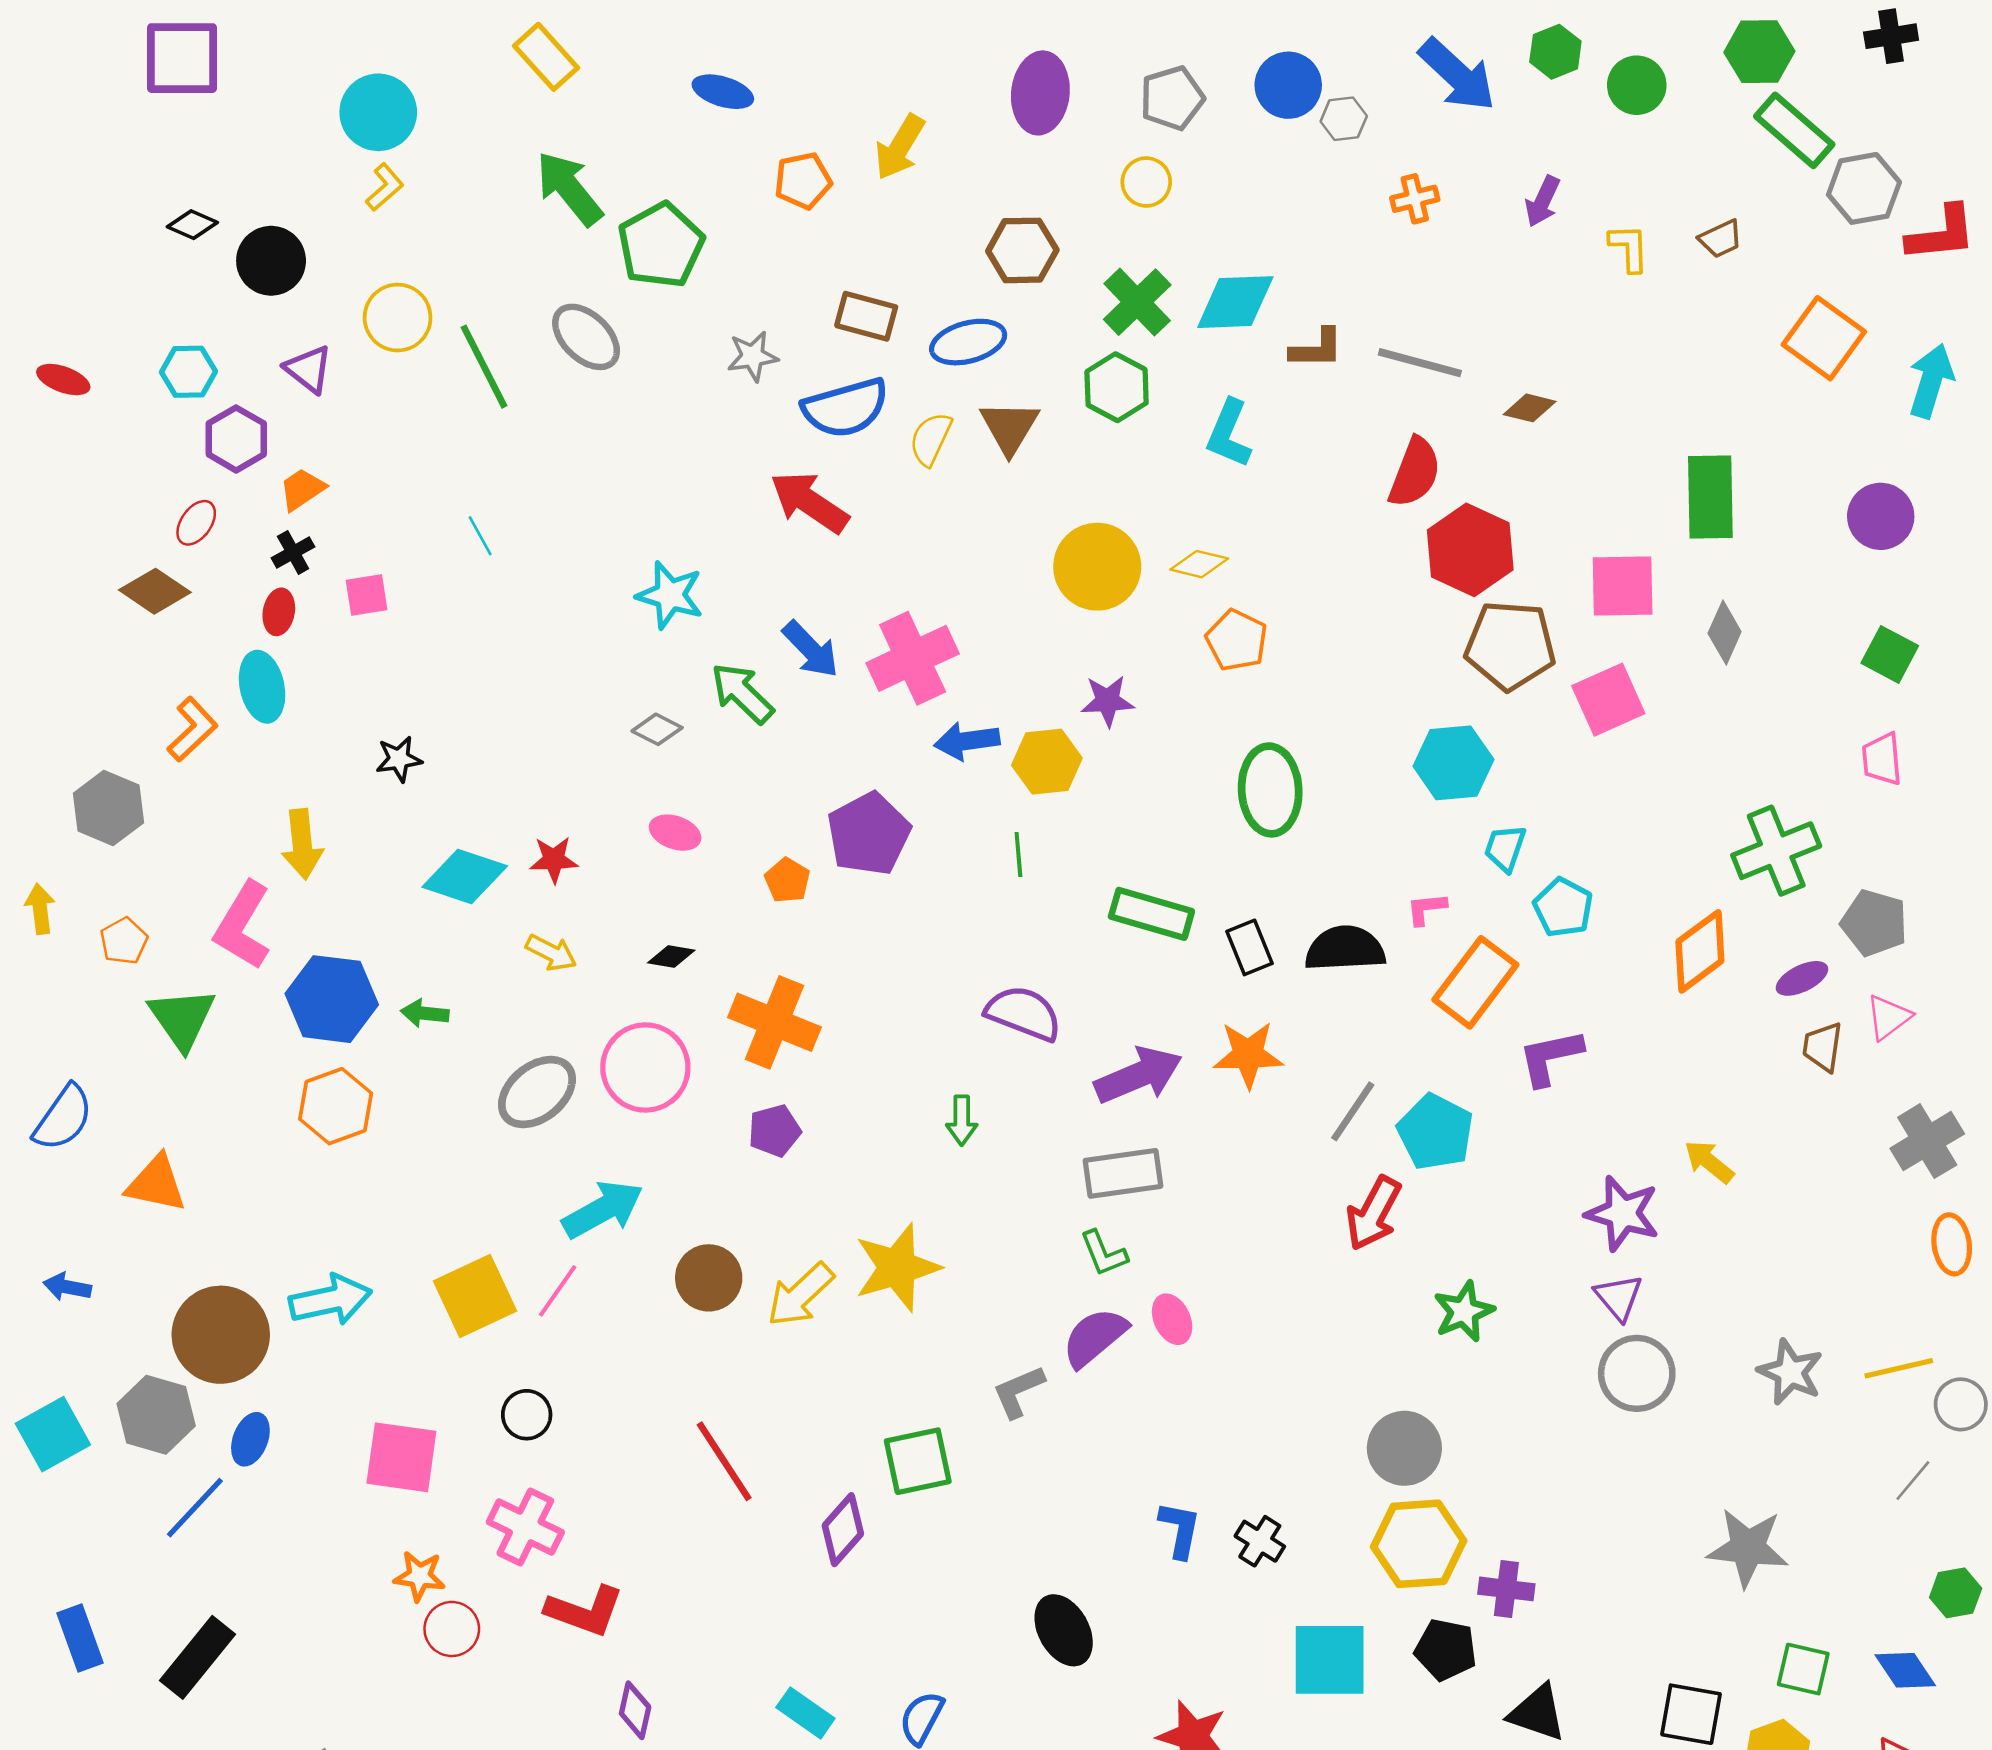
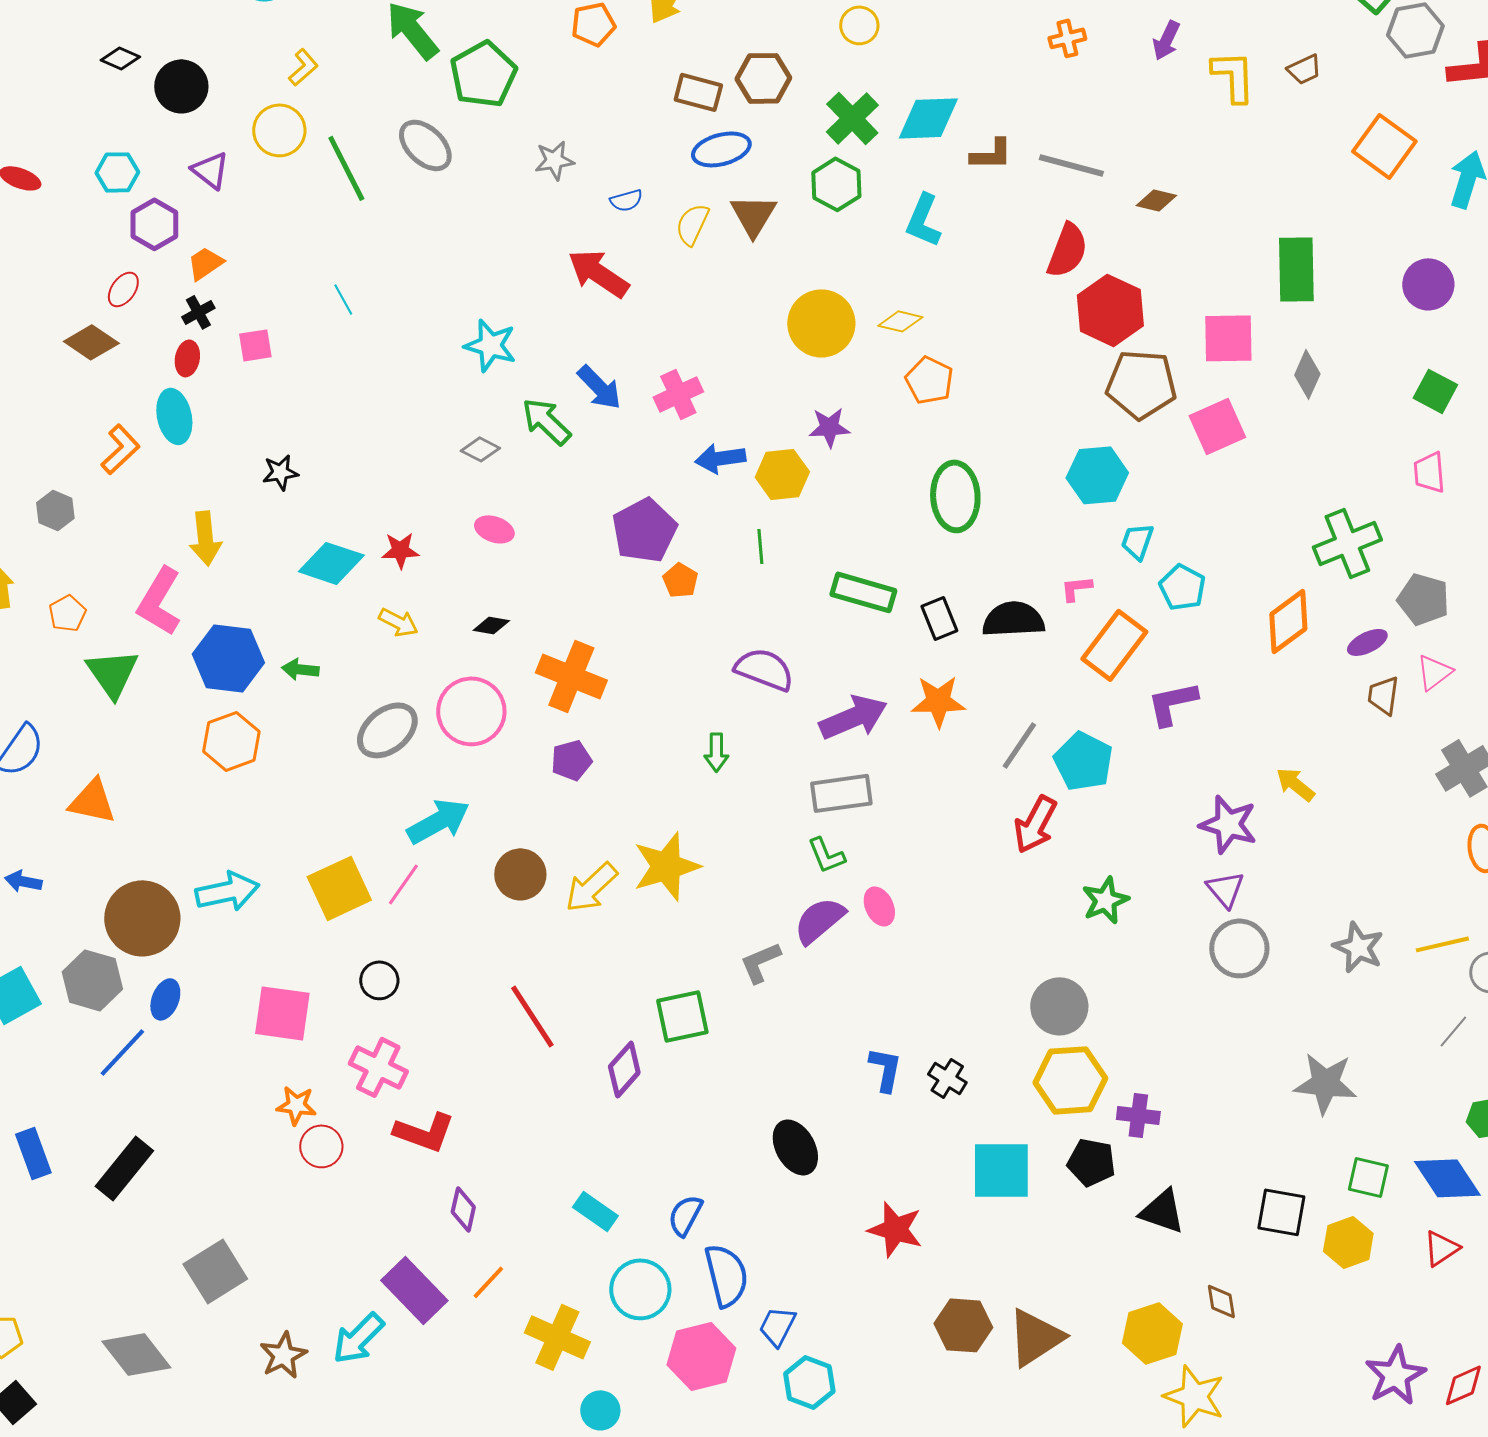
yellow L-shape: (385, 187) -> (303, 67), moved
yellow L-shape: (1629, 248) -> (1233, 76), size x1.4
brown rectangle: (866, 316) -> (698, 92), moved
blue semicircle: (845, 408) -> (626, 200), size x0.5
pink cross: (913, 658) -> (678, 394), size x0.7
gray hexagon: (108, 808) -> (55, 510), size x0.7
orange pentagon: (787, 880) -> (680, 580), moved
blue diamond: (1905, 1670) -> (1447, 1178), size x1.4

